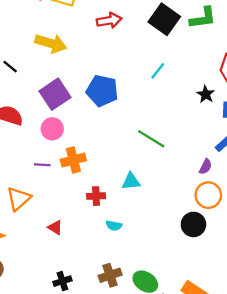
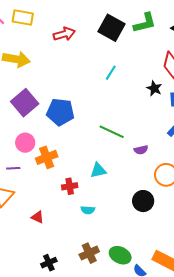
blue pentagon: (102, 91) -> (60, 112), moved
pink circle: (52, 129) -> (25, 143), moved
purple line: (42, 165) -> (13, 168), moved
purple semicircle: (206, 167) -> (141, 150), moved, turned 56
black circle: (193, 224) -> (143, 201), moved

